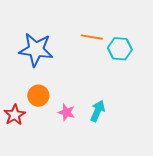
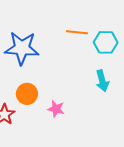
cyan arrow: (98, 111) -> (102, 81), moved, turned 145

